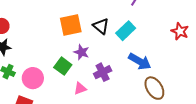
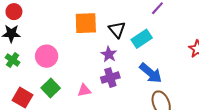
purple star: (81, 52) -> (109, 54), moved
green square: (63, 66) -> (51, 88), moved
pink circle: (33, 78) -> (47, 56), moved

